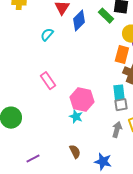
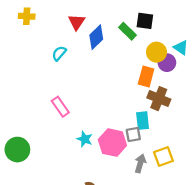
pink hexagon: (82, 100) -> (112, 143), moved
gray square: (121, 105) -> (133, 134), moved
cyan star: (76, 117) -> (85, 139), moved

